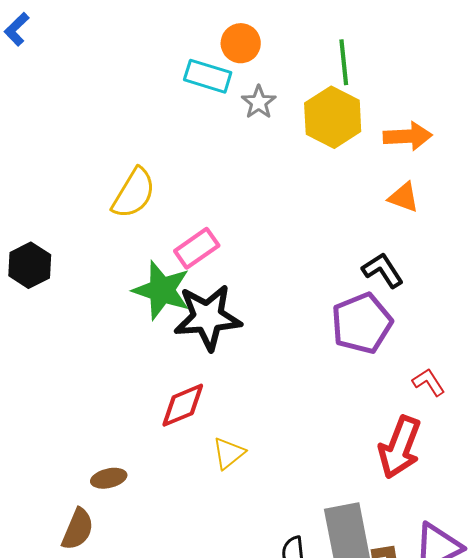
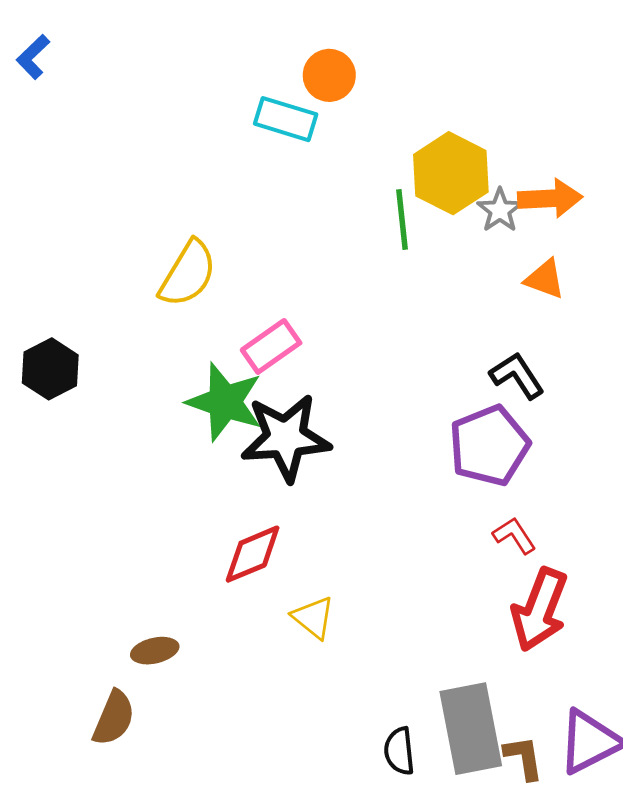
green line: (344, 62) -> (402, 220), moved
gray star: (259, 102) -> (500, 210), moved
red L-shape: (429, 382) -> (514, 536), moved
yellow triangle: (229, 453) -> (313, 618), turned -42

